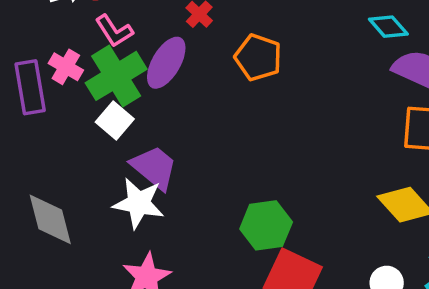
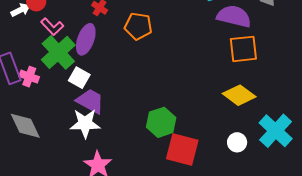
pink cross: (66, 67) -> (29, 77), moved
white square: (115, 120) -> (79, 78), moved
gray diamond: (50, 219) -> (25, 126), moved

